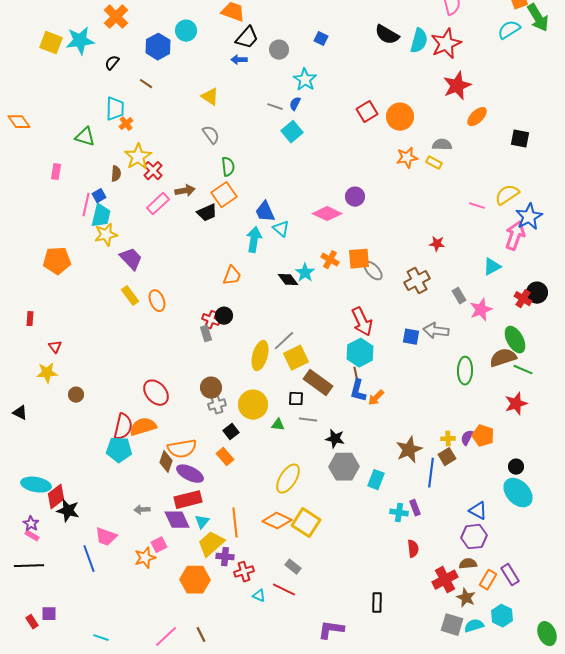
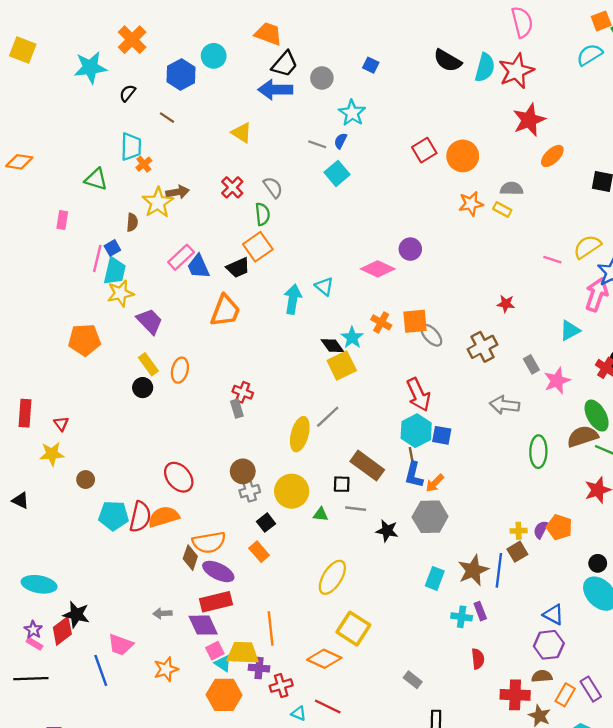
yellow square: (51, 43) -> (23, 50), moved
blue arrow: (239, 60) -> (275, 90), size x1.8
orange diamond: (19, 122) -> (19, 162), turned -45
gray semicircle: (211, 135) -> (273, 187), moved
red cross: (153, 171) -> (232, 187), moved
brown arrow: (185, 191) -> (178, 192), moved
blue trapezoid: (265, 212) -> (199, 267), moved
orange pentagon: (57, 261) -> (84, 340), moved
orange trapezoid: (232, 276) -> (225, 311), moved, size x1.4
orange ellipse: (157, 301) -> (180, 370), turned 35
black circle: (224, 316) -> (143, 388), moved
red rectangle: (30, 319) -> (25, 413), moved, size x1.6
blue square: (411, 337) -> (442, 435), moved
yellow square: (296, 358) -> (342, 365), moved
cyan pentagon: (119, 450) -> (114, 516), moved
brown star: (409, 450) -> (473, 570), moved
gray hexagon: (344, 467) -> (430, 517), moved
red diamond: (56, 497) -> (62, 631), moved
orange diamond: (277, 521) -> (324, 659), moved
cyan triangle: (202, 522) -> (223, 663), moved, turned -35
yellow trapezoid: (211, 544) -> (243, 653), turned 44
pink square: (159, 545) -> (215, 651), moved
gray rectangle: (293, 567) -> (413, 680), moved
red cross: (445, 580) -> (515, 695), turned 30

